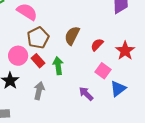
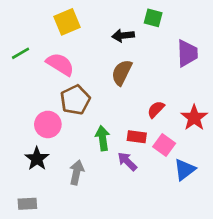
brown semicircle: (72, 36) -> (122, 72), moved
red rectangle: (38, 61) -> (137, 137), moved, turned -40
purple arrow: (86, 94) -> (127, 161), moved

